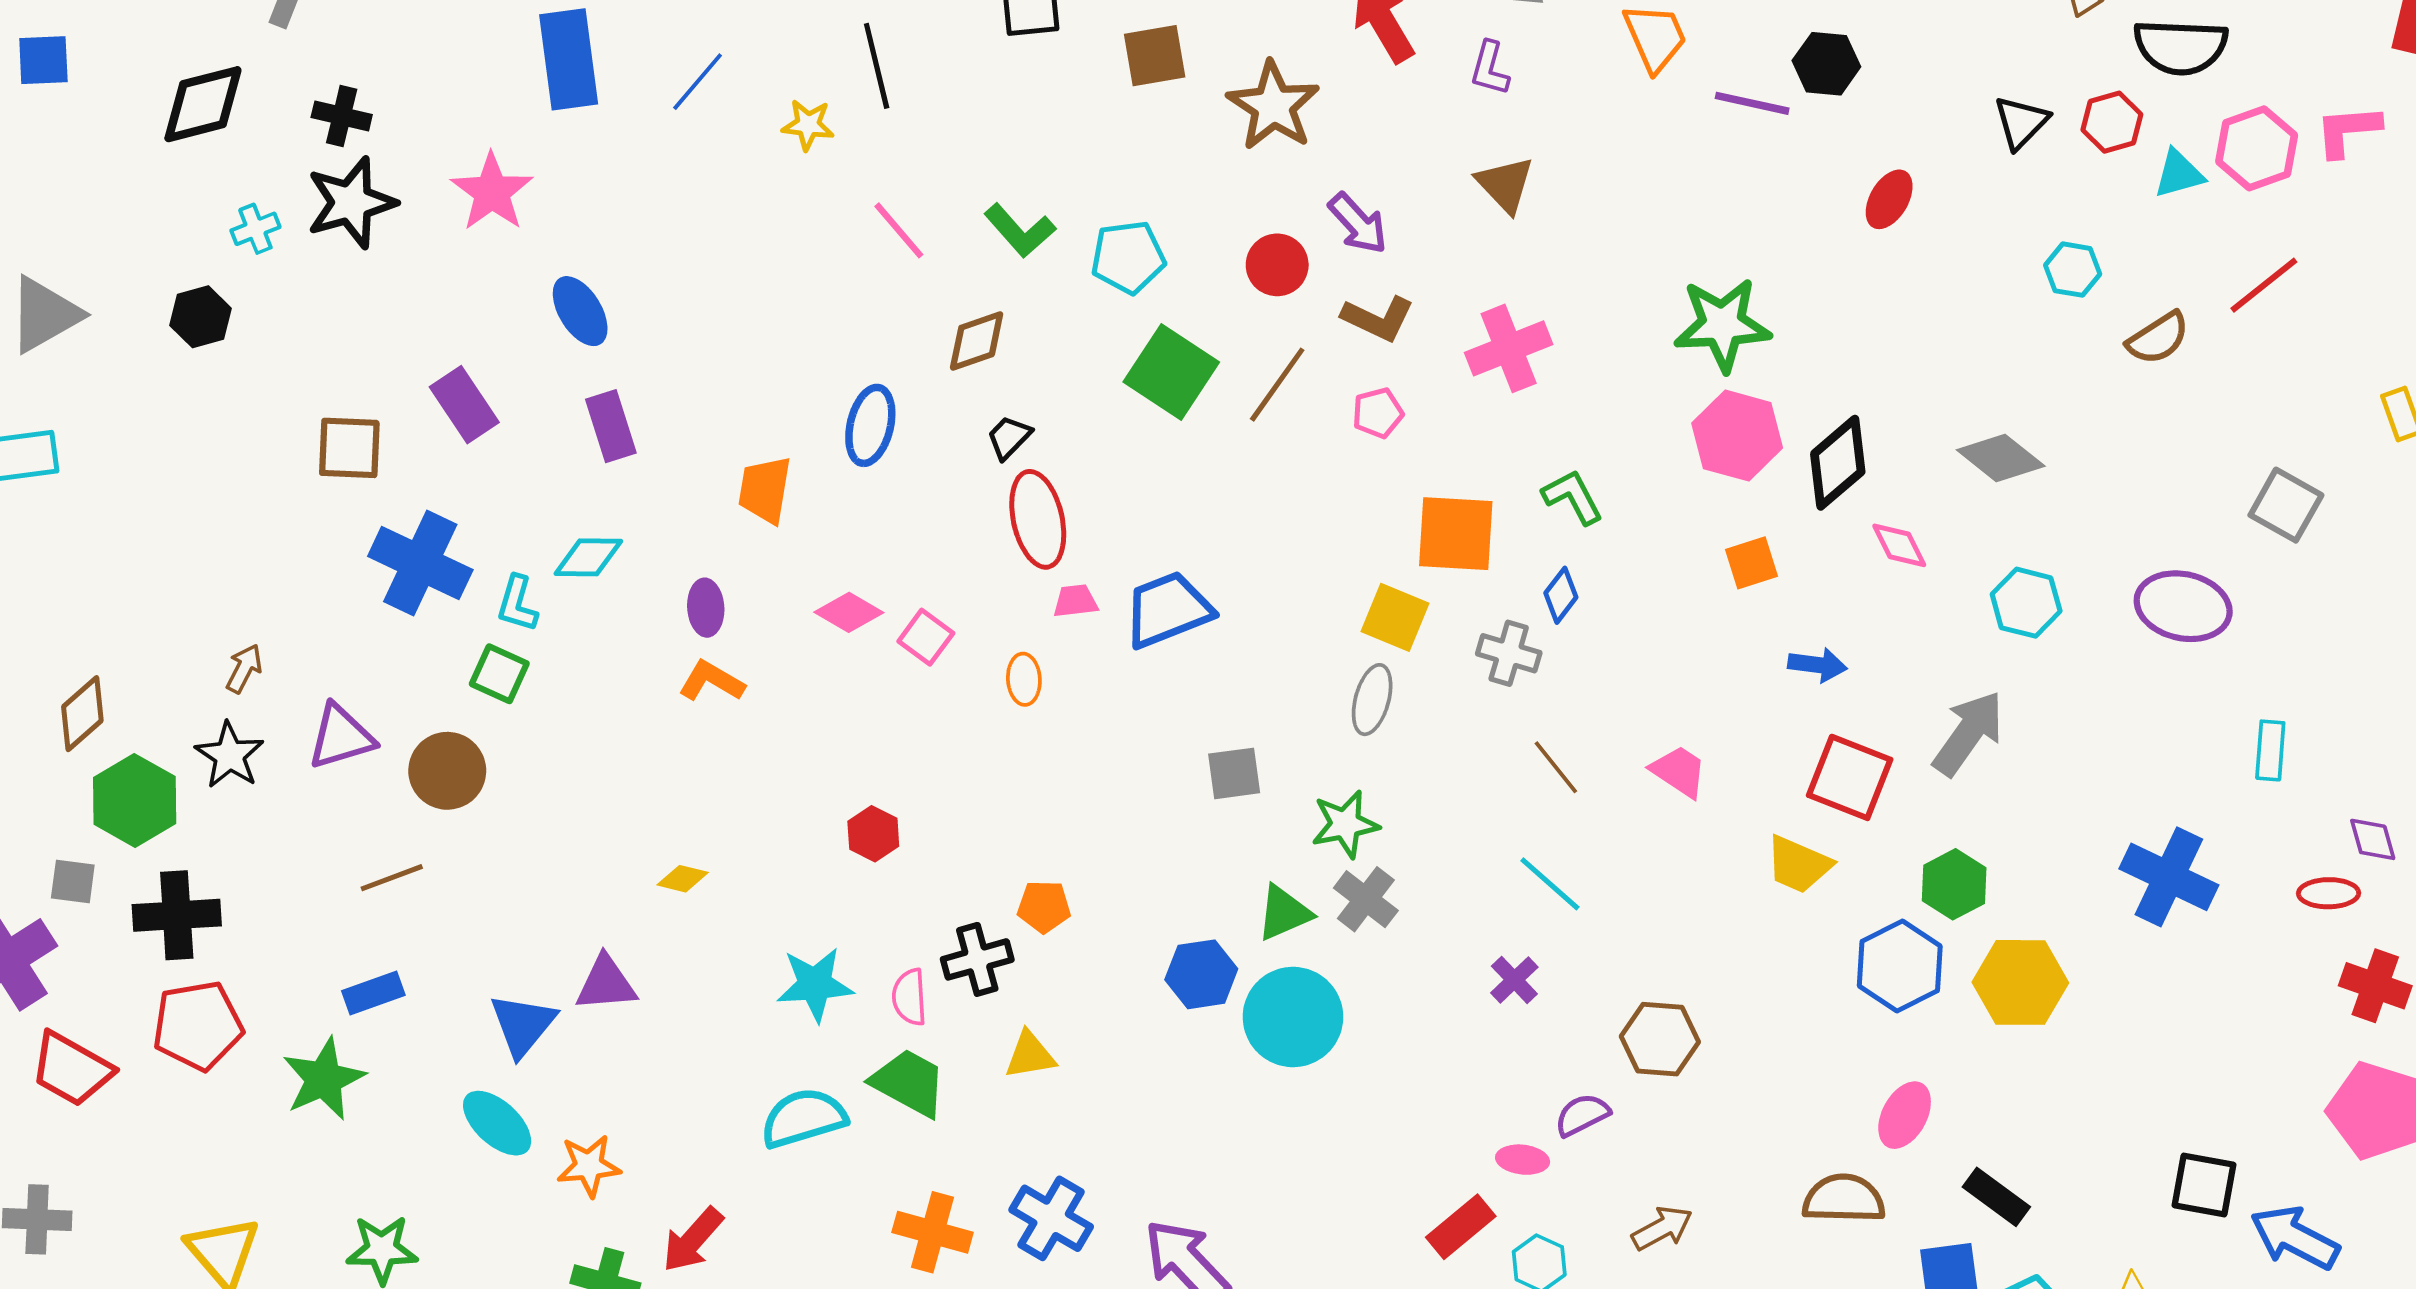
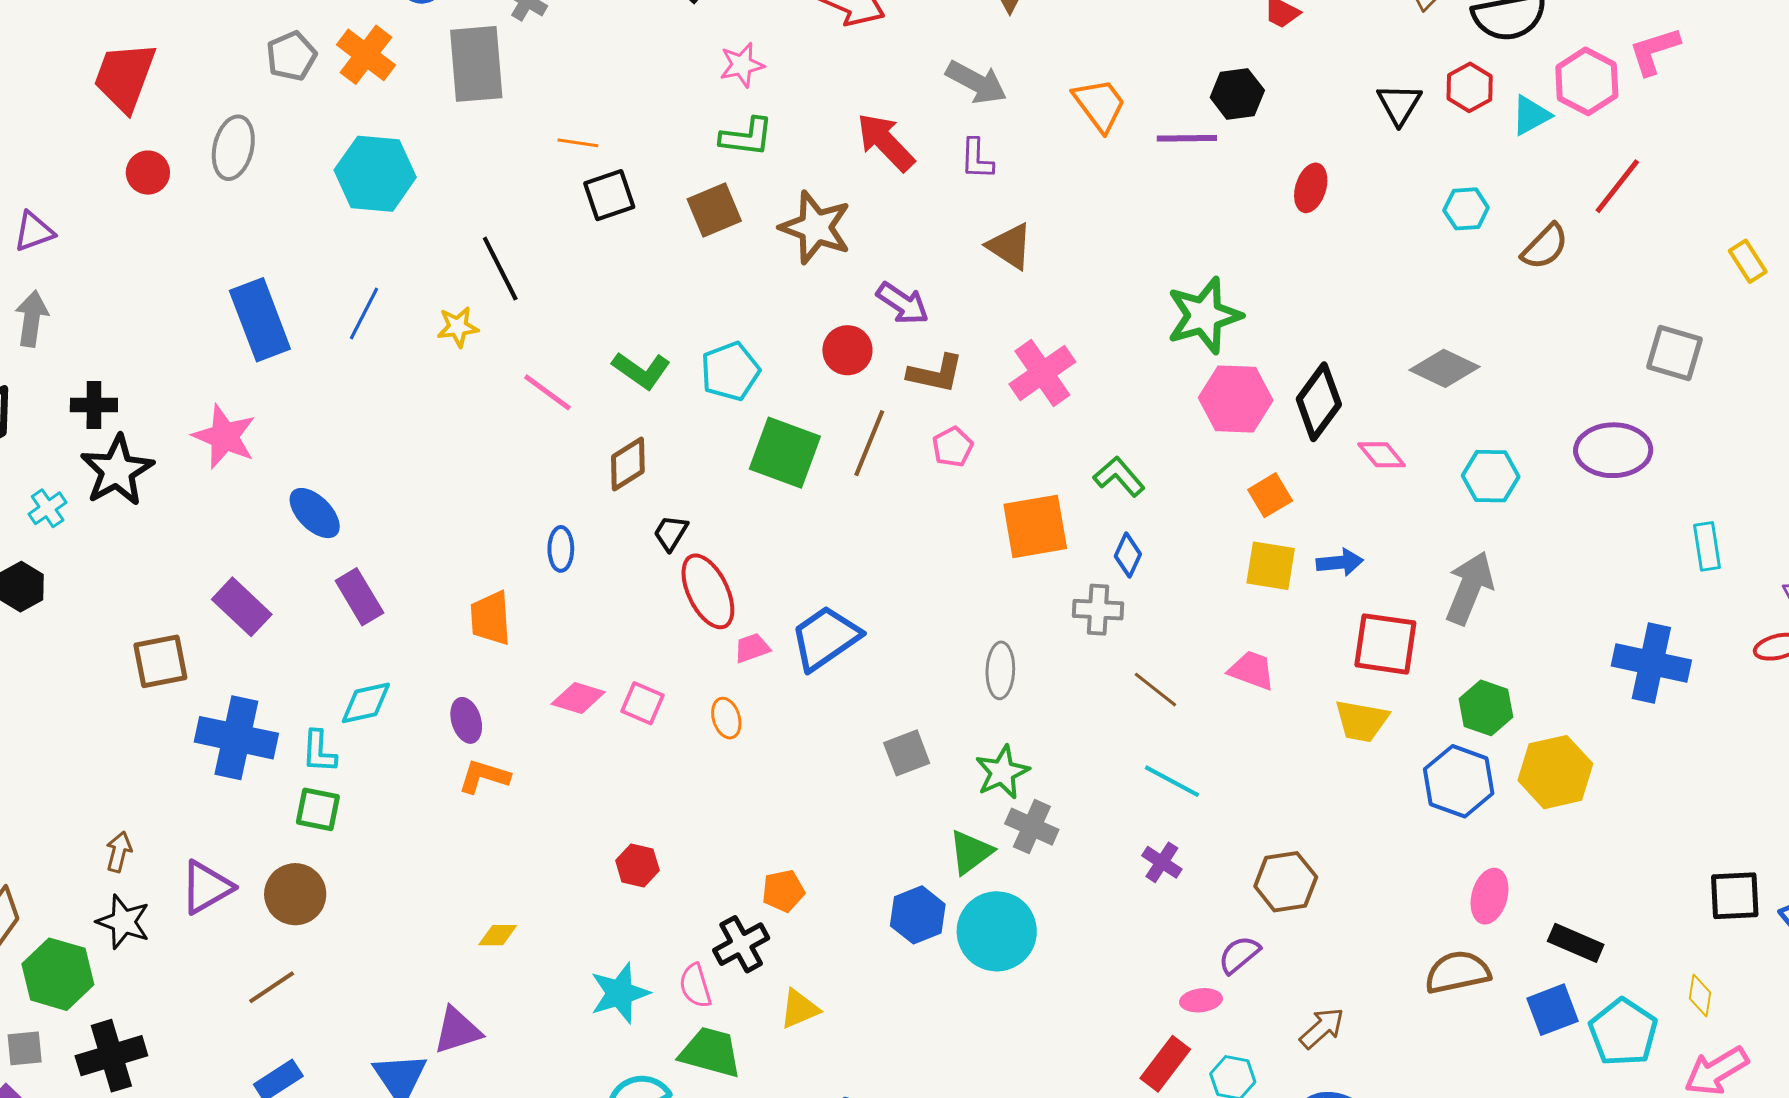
blue ellipse: (870, 425) -> (561, 549), size x0.7
yellow square: (1395, 617) -> (1271, 566), moved

